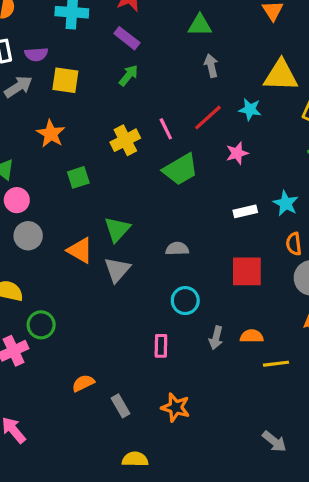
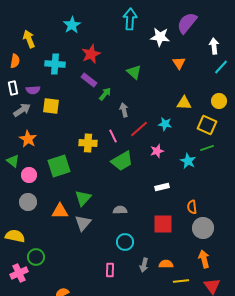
green triangle: (200, 25) -> (134, 72), turned 42
gray arrow: (211, 66) -> (124, 110), moved
green arrow: (129, 75) -> (105, 94), moved
yellow triangle: (281, 75) -> (184, 103), size x0.7
orange star: (51, 134) -> (28, 139), moved
yellow cross: (125, 140) -> (88, 143), turned 30
green square: (78, 177) -> (59, 166), size x1.6
pink circle: (17, 200) -> (29, 175), moved
cyan star: (286, 203) -> (188, 161), moved
orange triangle: (80, 250) -> (60, 211), turned -30

